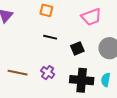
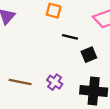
black line: (50, 37) -> (70, 37), moved

